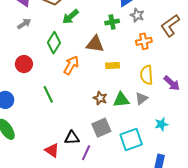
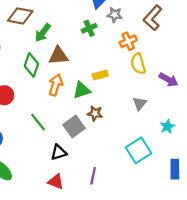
brown triangle: (95, 44) -> (58, 56), moved
yellow semicircle: (147, 75) -> (138, 64), moved
green triangle: (121, 100) -> (82, 90), moved
gray square: (101, 128) -> (74, 126), moved
black triangle: (72, 138) -> (59, 152), moved

